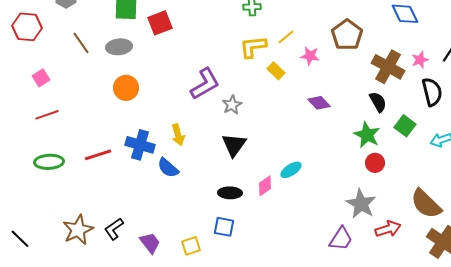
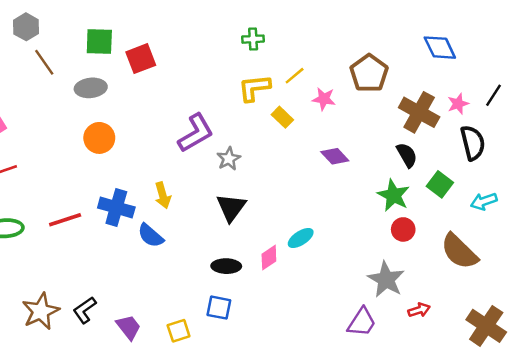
brown line: (81, 43) -> (44, 62), moved
brown semicircle: (426, 204) -> (459, 251), moved
red arrow: (388, 229) -> (419, 310), size x0.7

